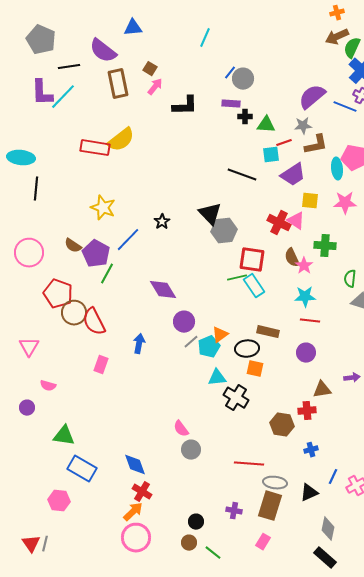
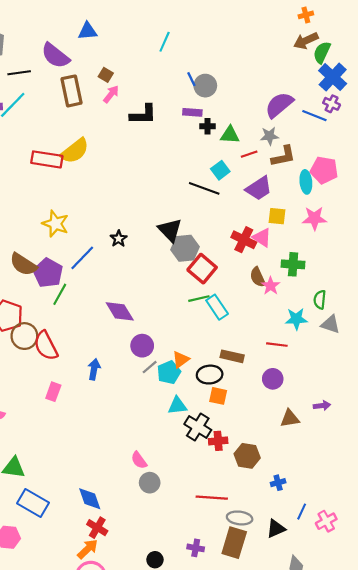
blue line: (230, 73) -> (191, 79), turned -64
cyan square: (271, 155) -> (220, 170), moved, turned -30
brown semicircle: (73, 246) -> (23, 264), size x1.5
red square: (252, 260) -> (202, 269), moved, turned 32
cyan star: (305, 297) -> (296, 319), moved
red cross: (307, 411) -> (218, 441), moved

